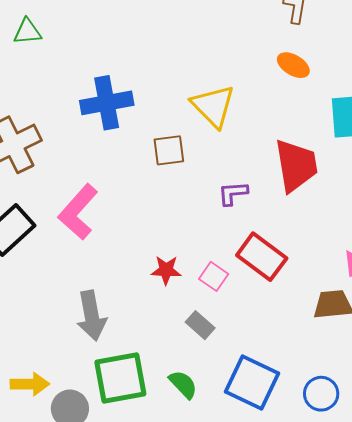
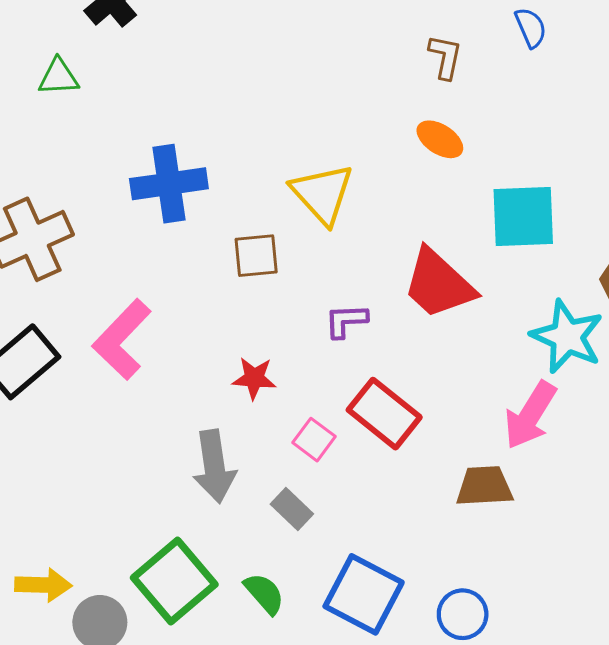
red trapezoid: (296, 165) -> (439, 284), turned 140
red star: (166, 270) -> (254, 378), moved
gray arrow: (91, 316) -> (214, 466), moved
green square: (120, 378) -> (174, 581), turned -32

